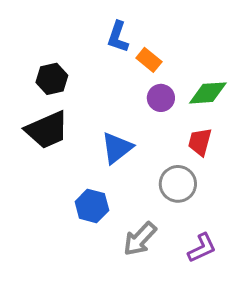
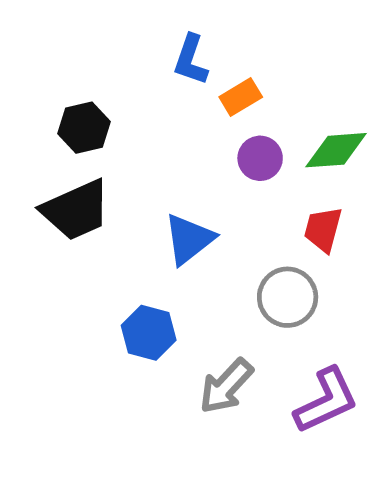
orange rectangle: (149, 60) -> (241, 97), turned -70
purple L-shape: (202, 248) -> (326, 401), size x1.4

